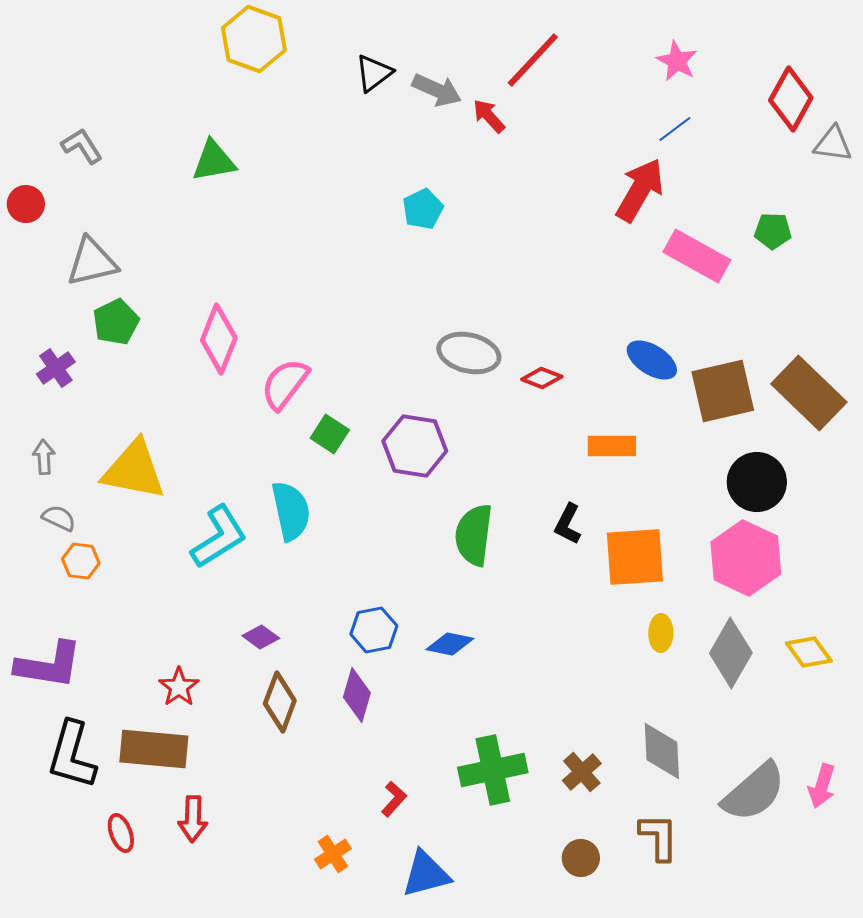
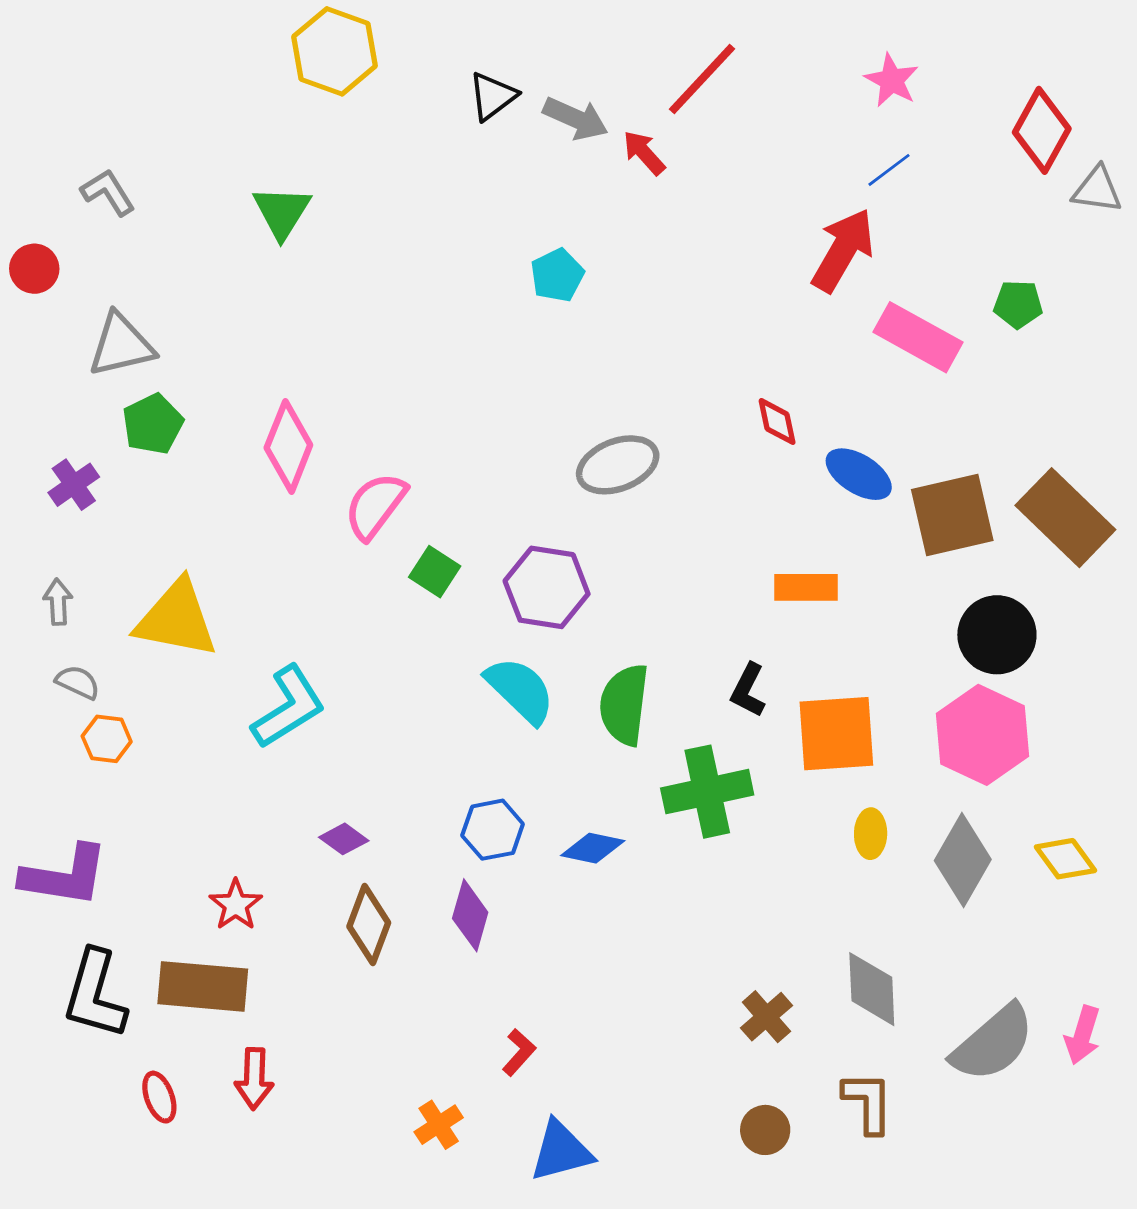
green triangle: (214, 161) -> (282, 212), turned -48
gray ellipse: (469, 353) -> (618, 465), turned -34
red diamond: (542, 378) -> (777, 421), moved, turned 57
cyan semicircle: (291, 511) -> (520, 690), moved, turned -34
green cross: (493, 770) -> (707, 792), moved

